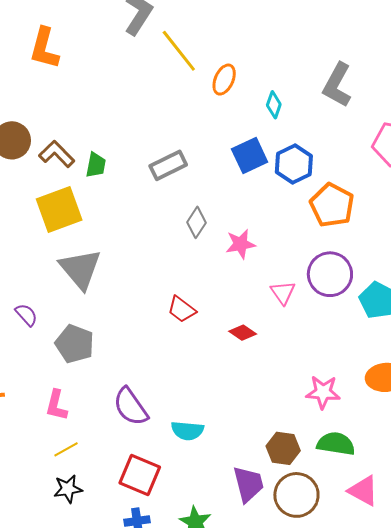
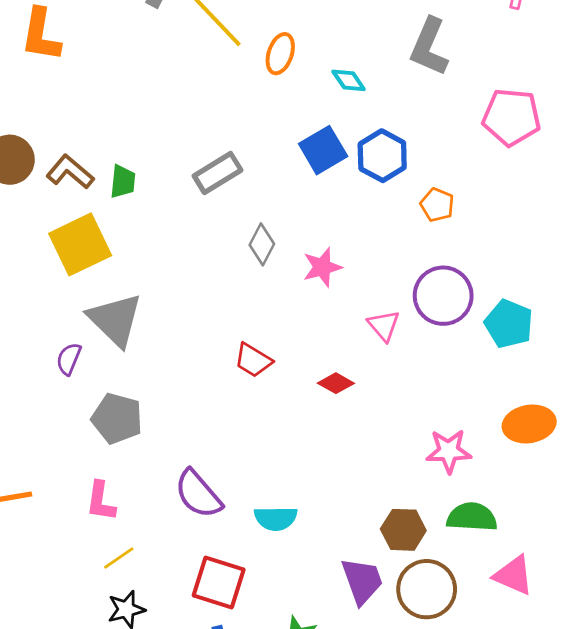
cyan diamond: (274, 105) -> (349, 80), turned -48
orange pentagon: (332, 205) -> (437, 205), size x0.6
purple semicircle: (26, 315) -> (69, 359), moved, turned -110

